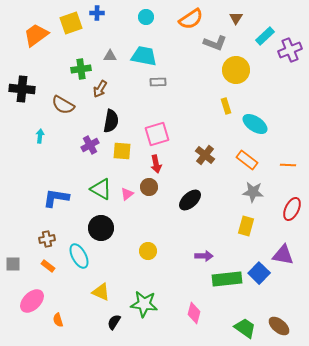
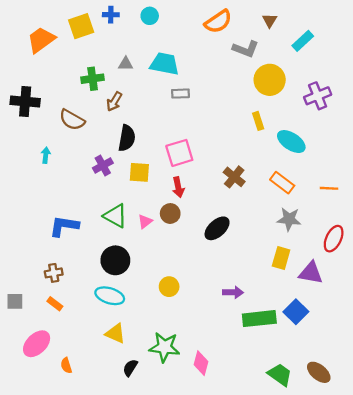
cyan circle: (146, 17) -> (150, 16), moved
purple cross: (290, 50) -> (318, 96), moved
purple triangle: (283, 255) -> (311, 273), moved
cyan ellipse: (79, 256) -> (110, 296), moved, turned -45
pink diamond: (194, 313) -> (201, 363), moved

